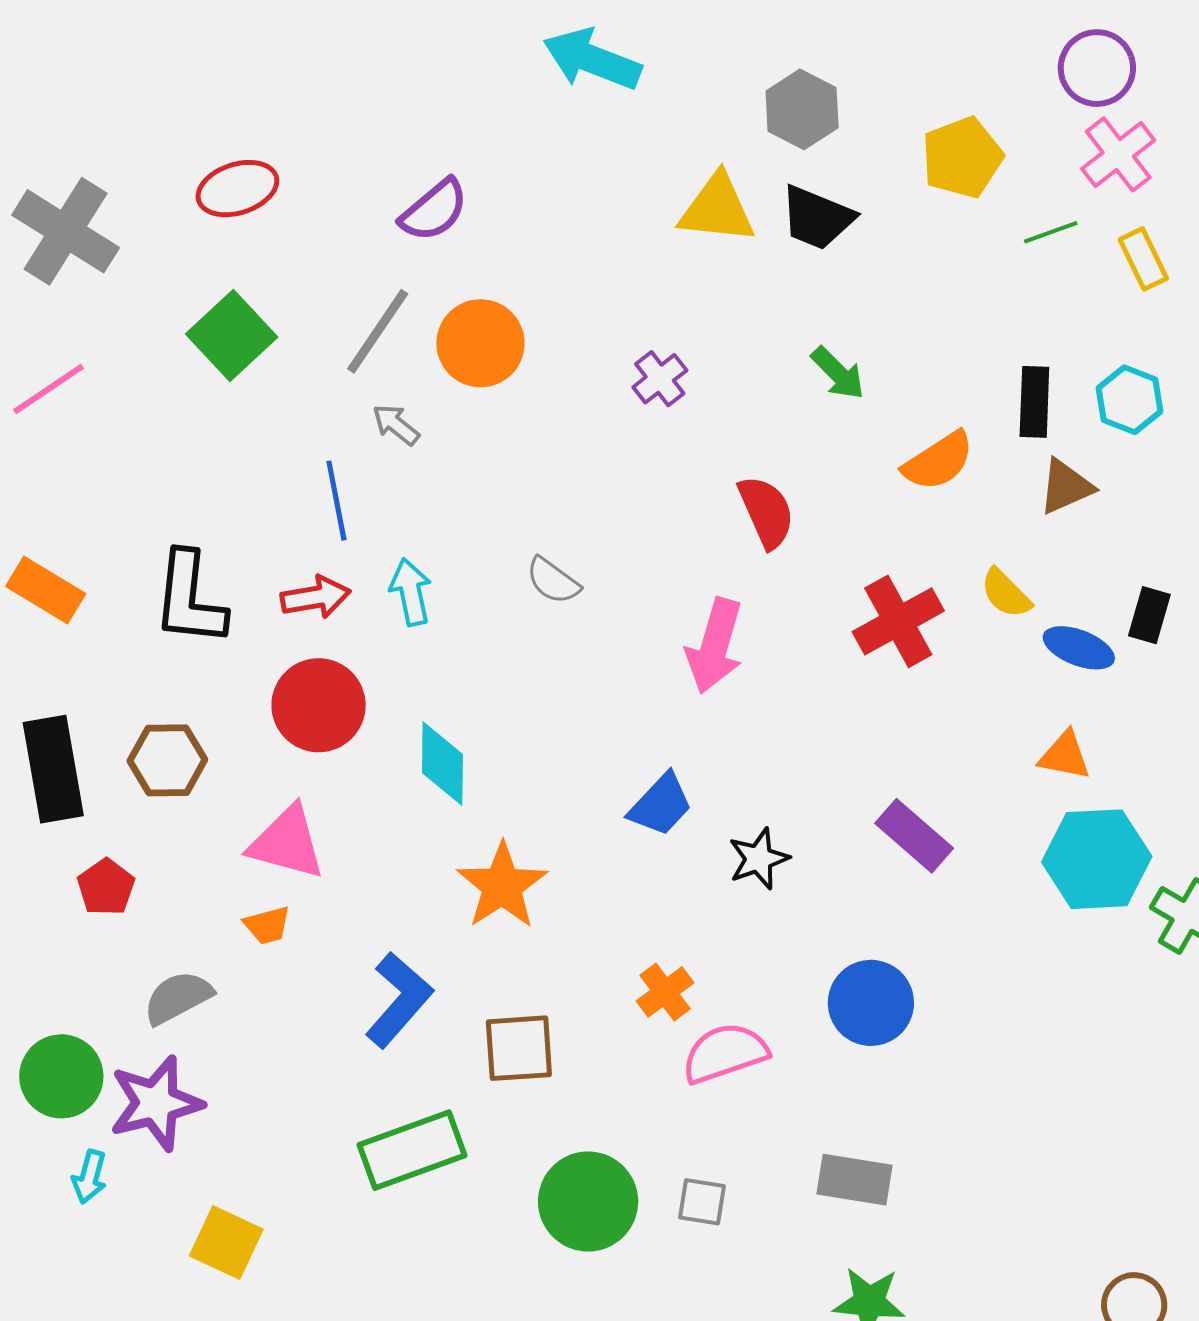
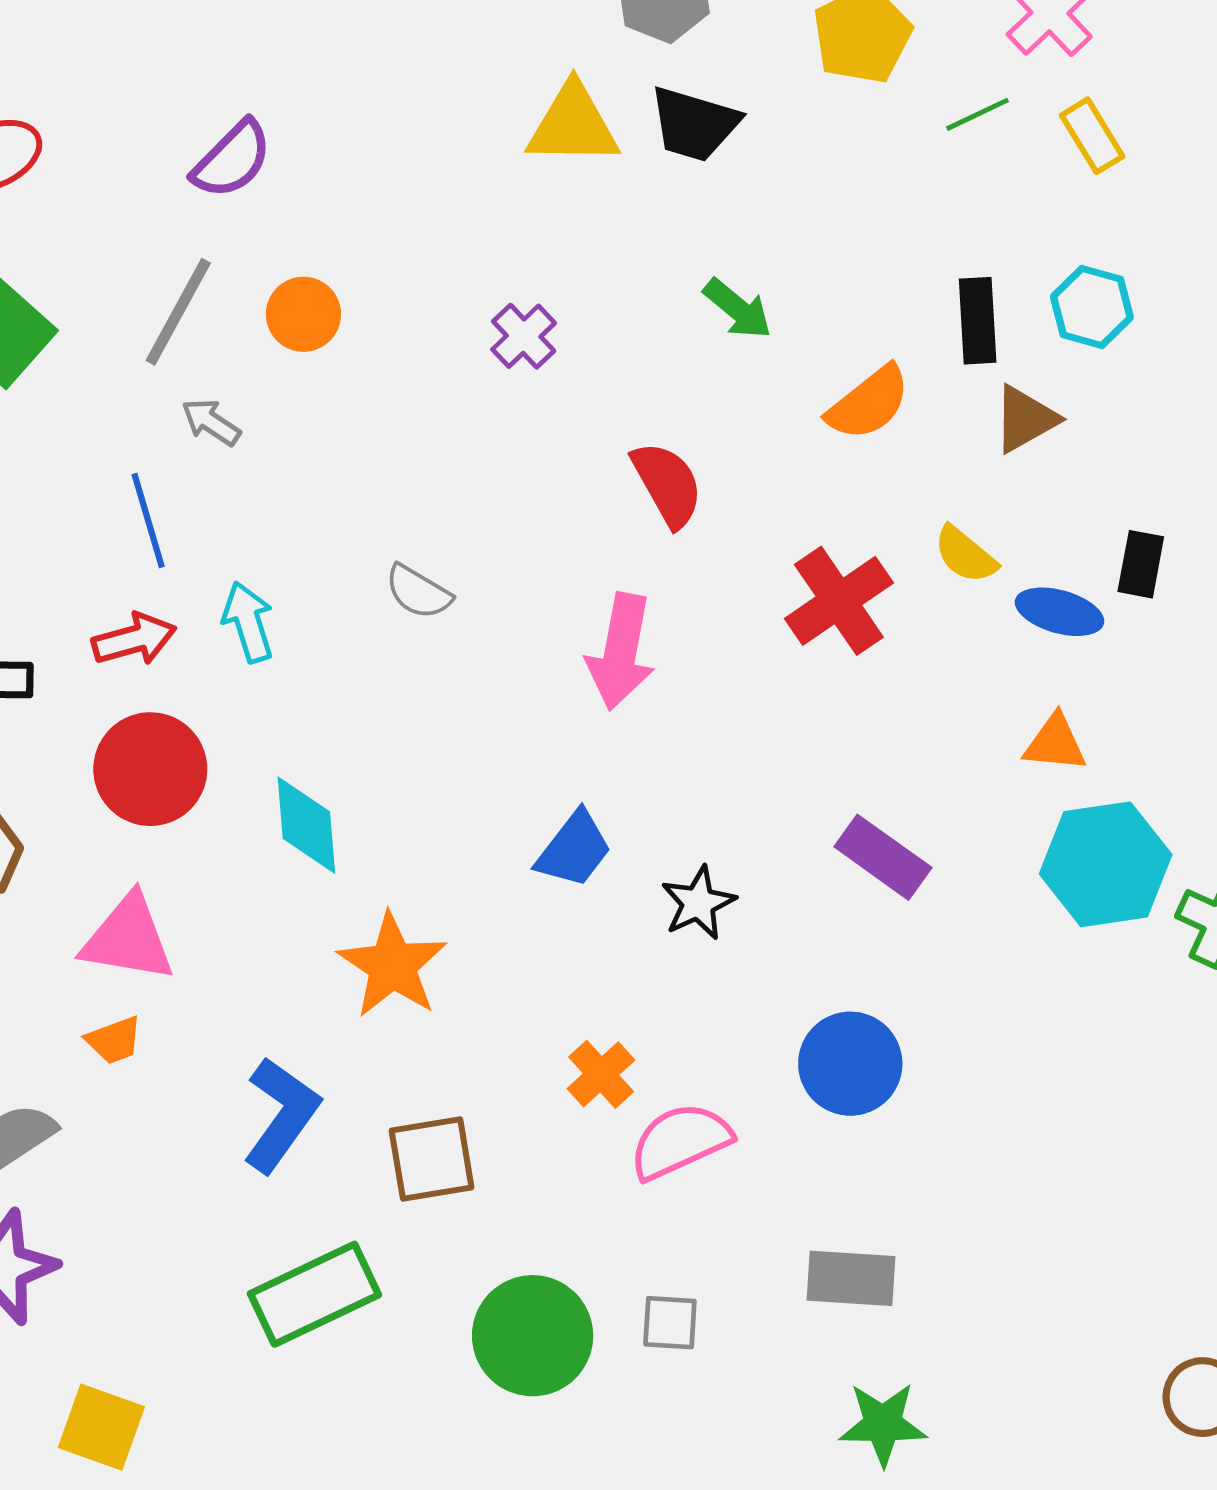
orange circle: (480, 343) -> (303, 314), size x0.7

